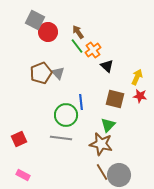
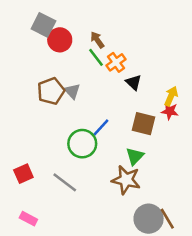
red star: (140, 96) -> (170, 111), moved
blue line: (81, 102) -> (101, 127), turned 49
gray line: (61, 138) -> (65, 182), moved, turned 30
brown line: (102, 172) -> (167, 219), moved

